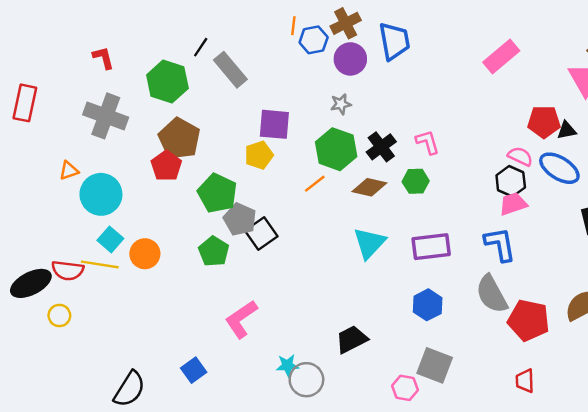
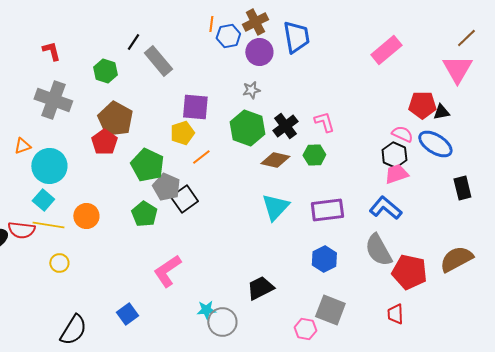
green hexagon: (167, 82) -> (105, 71), size x0.7
orange line: (315, 184) -> (201, 157), moved
cyan square: (110, 239) -> (43, 200), moved
blue L-shape: (500, 244) -> (385, 208), turned -40
yellow circle: (59, 316) -> (59, 263), moved
red trapezoid: (525, 381) -> (395, 314), moved

